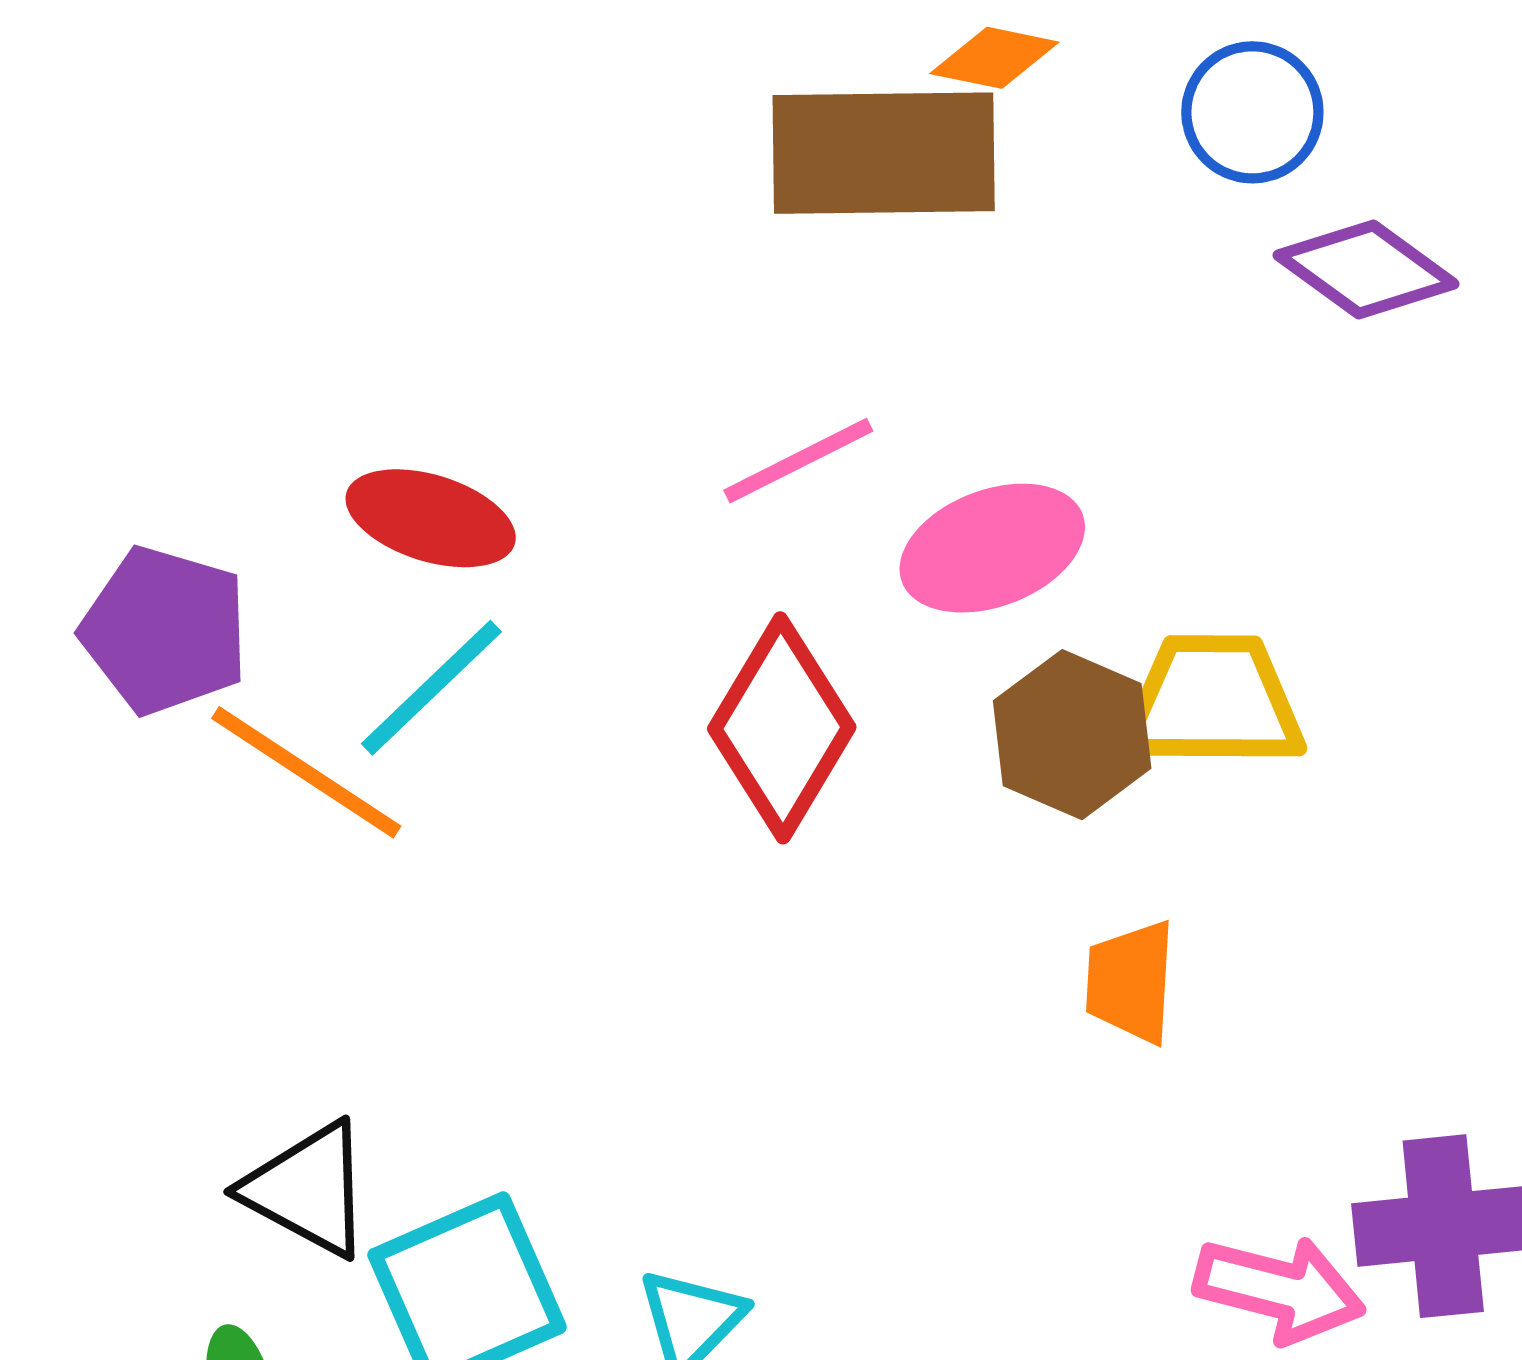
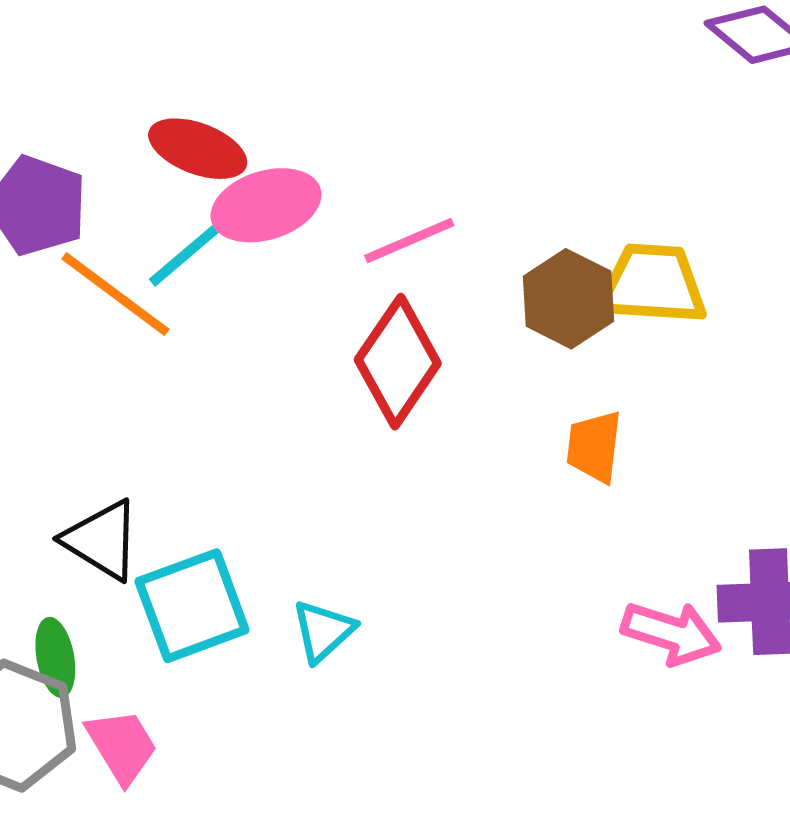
pink line: (798, 461) -> (409, 241), moved
pink ellipse: (992, 548) -> (266, 205), moved
red diamond: (782, 728) -> (398, 362), moved

